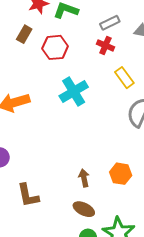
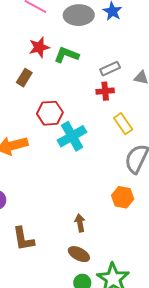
red cross: (105, 45) -> (105, 91), turned -30
red hexagon: (55, 47) -> (50, 113), moved
orange hexagon: (121, 174) -> (123, 197), moved

